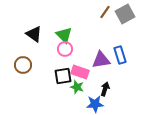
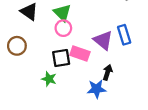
purple triangle: (101, 60) -> (103, 40), turned 48
green star: (77, 87) -> (49, 79), moved

